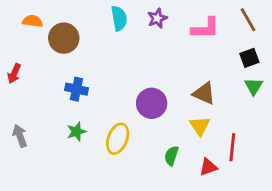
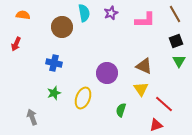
brown circle: (64, 38) -> (62, 27), moved
red arrow: (14, 74) -> (16, 44), moved
gray arrow: (20, 136) -> (32, 117), moved
red line: (232, 147) -> (164, 104), turned -54
red triangle: (208, 167) -> (156, 125), moved

